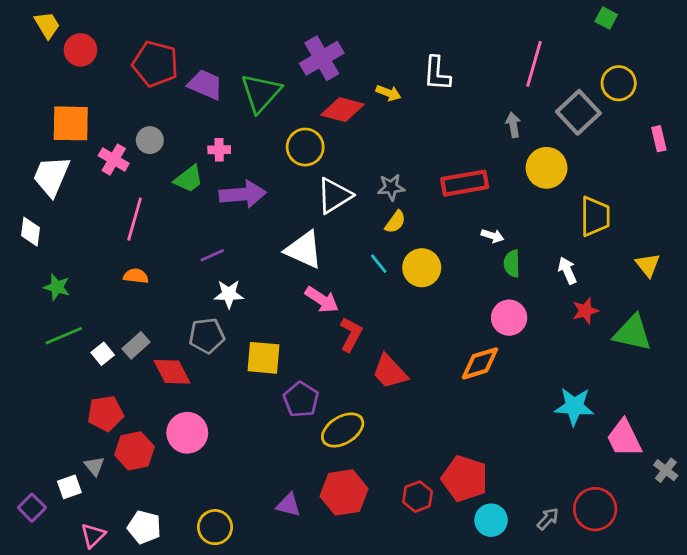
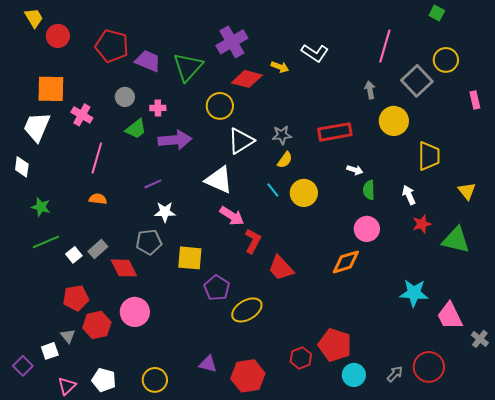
white L-shape: (437, 74) -> (315, 53), turned -60
gray circle: (150, 140) -> (125, 97), moved
red hexagon: (344, 492) -> (248, 376), moved

